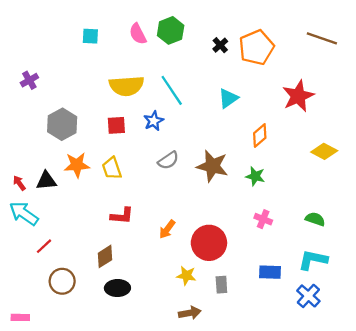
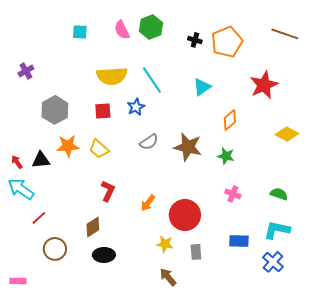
black cross: (220, 45) -> (195, 40), turned -32
yellow trapezoid: (112, 168) -> (99, 149), turned -30
red L-shape: (122, 216) -> (108, 191), turned -70
brown arrow: (190, 313) -> (168, 277), turned -120

